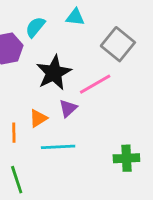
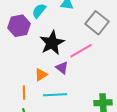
purple triangle: (68, 108) -> (62, 68), turned -40
orange line: (14, 133) -> (24, 93), moved

